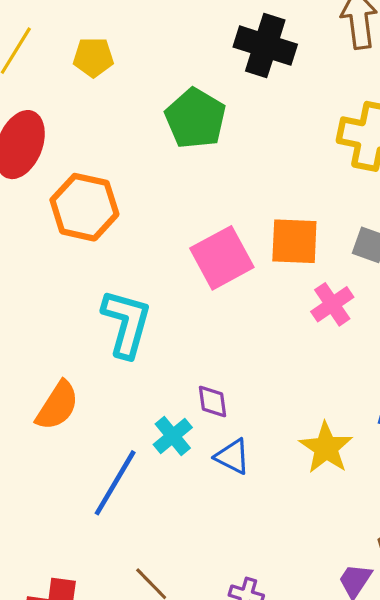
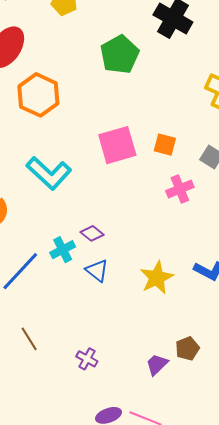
orange square: (294, 241) -> (165, 145), size x0.7
cyan L-shape: (126, 323) -> (49, 173), turned 105
purple diamond: (213, 402) -> (92, 233), turned -55

